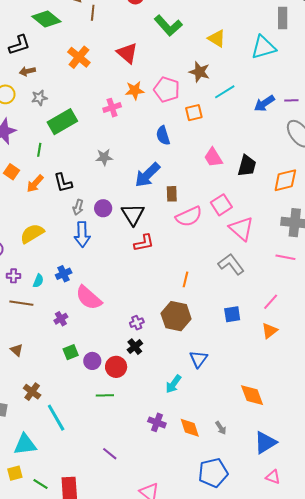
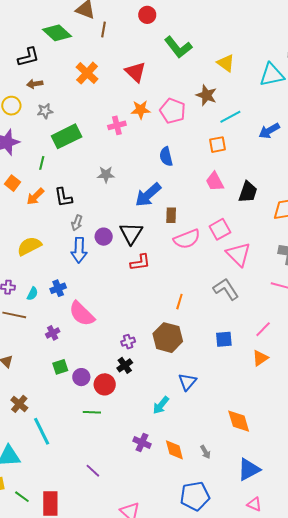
orange square: (194, 113) -> (217, 145), moved
purple circle: (103, 208) -> (104, 237), moved

